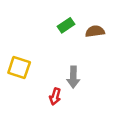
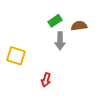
gray arrow: (73, 77) -> (60, 41), moved

